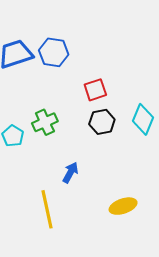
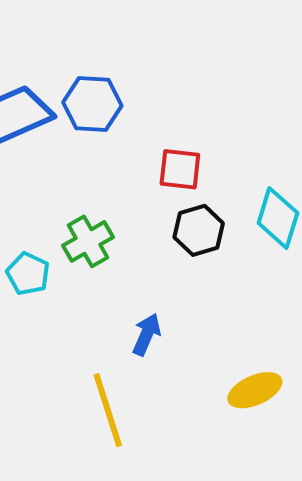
red square: (95, 90) -> (180, 169), turned 30

